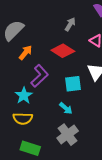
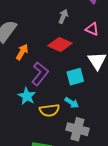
yellow semicircle: (23, 119) -> (49, 110), moved
gray cross: (68, 135) -> (77, 129), turned -30

